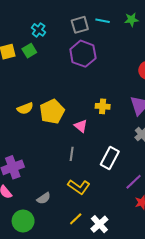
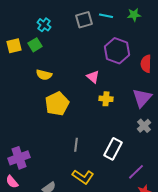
purple hexagon: (83, 54) -> (117, 51), moved
yellow semicircle: (25, 108) -> (44, 75), moved, turned 35
pink triangle: (81, 126) -> (93, 77), moved

